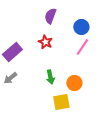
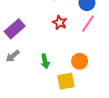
red star: (45, 42) -> (60, 23), moved
green arrow: (50, 77) -> (45, 61), moved

